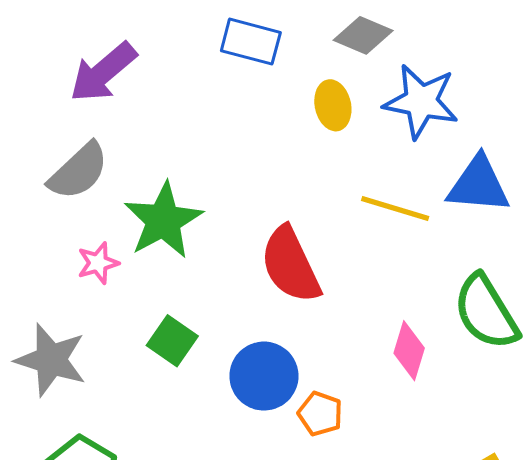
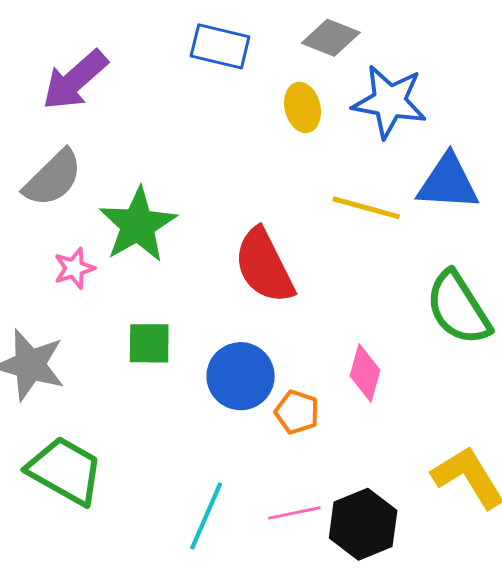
green square: (172, 341) -> (149, 343), turned -33
pink diamond: (409, 351) -> (365, 373), moved

